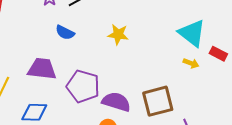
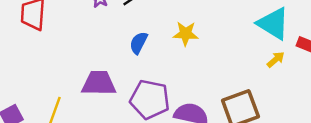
blue semicircle: (65, 32) -> (139, 43), moved, turned 96
yellow arrow: (191, 63) -> (276, 60), turned -56

